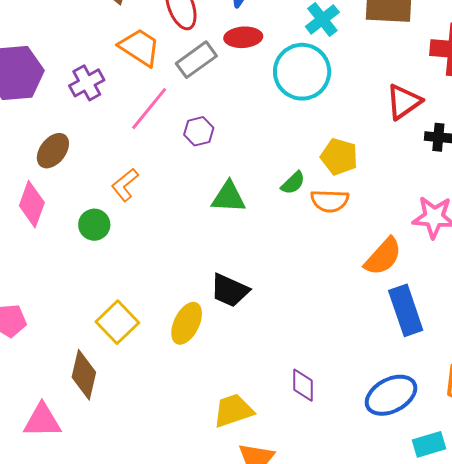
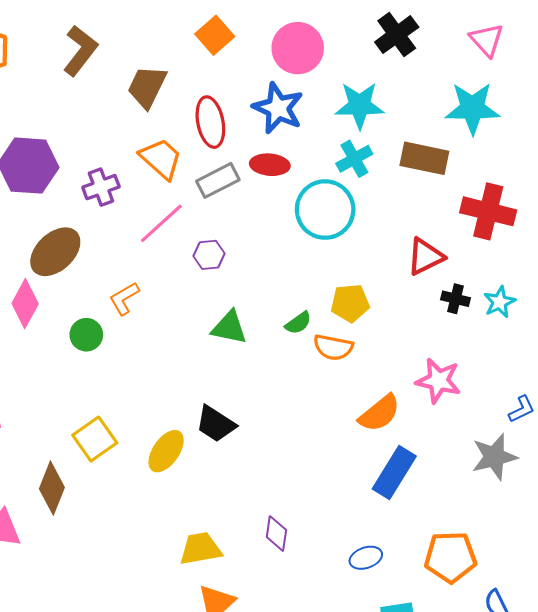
brown ellipse: (53, 151) -> (55, 252), size x1.4
yellow pentagon: (339, 157) -> (350, 303), turned -30
blue rectangle: (406, 310) -> (394, 472), turned 42
blue ellipse: (391, 395) -> (366, 558), size x0.6

